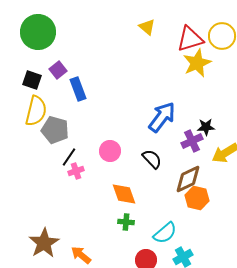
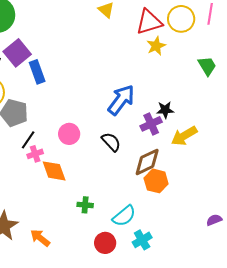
yellow star: (197, 63) -> (156, 46), size x0.7
purple square: (58, 70) -> (17, 53), size x1.5
orange diamond: (124, 194) -> (54, 171), moved

